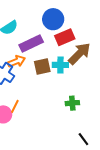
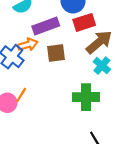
cyan cross: (60, 65) -> (102, 66), moved, turned 35
green cross: (72, 103) -> (86, 97), size x1.6

